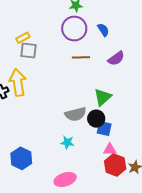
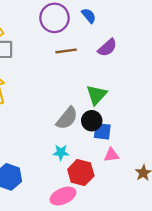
gray semicircle: (76, 114) -> (67, 118), turned -30
red hexagon: (115, 165) -> (81, 173), moved

